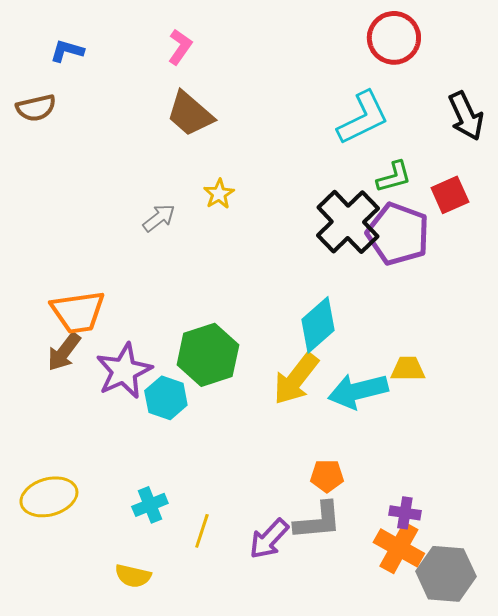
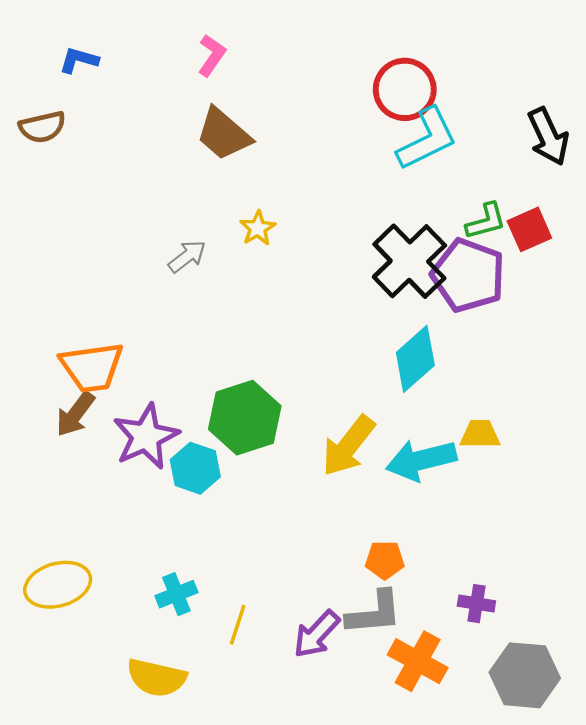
red circle: (394, 38) -> (405, 89), moved
green L-shape: (394, 177) -> (486, 221), moved
cyan diamond: (318, 325) -> (415, 359), moved
orange cross: (399, 548) -> (418, 661), moved
yellow semicircle: (133, 576) -> (156, 678), size x1.4

